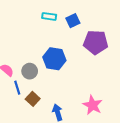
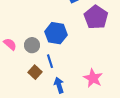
purple pentagon: (96, 42) -> (96, 17), turned 30
blue line: (17, 88) -> (50, 61), moved

